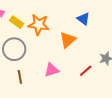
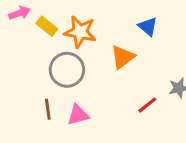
gray circle: (14, 49) -> (67, 70), moved
pink triangle: (52, 70) -> (78, 115), moved

